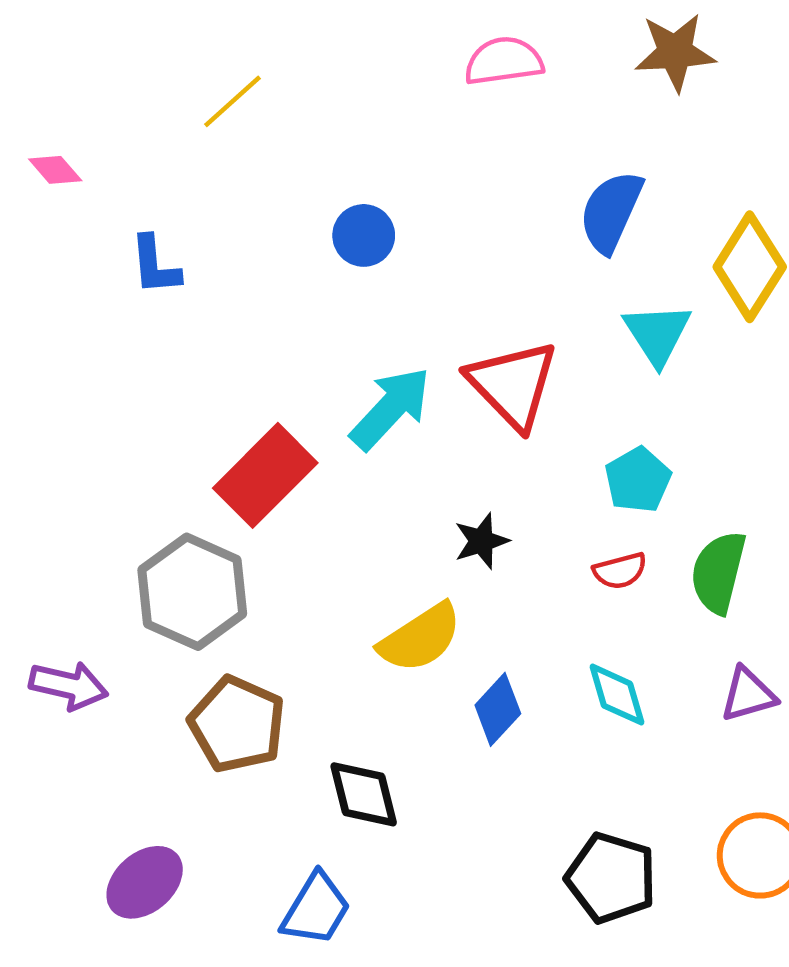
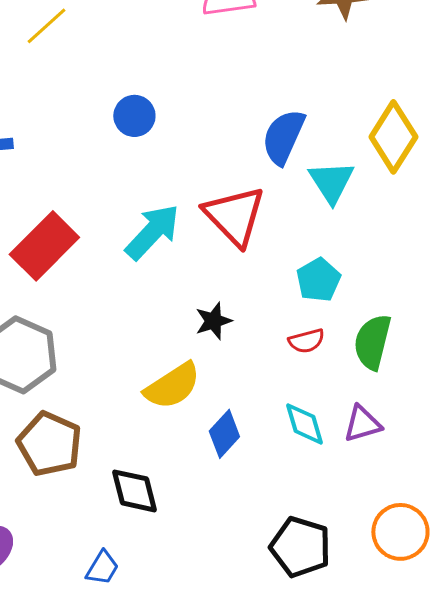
blue semicircle: (611, 212) -> (283, 137), moved
red rectangle: (265, 475) -> (44, 246), moved
purple triangle: (748, 695) -> (362, 424), moved
blue trapezoid: (316, 909) -> (102, 568), size x0.7

